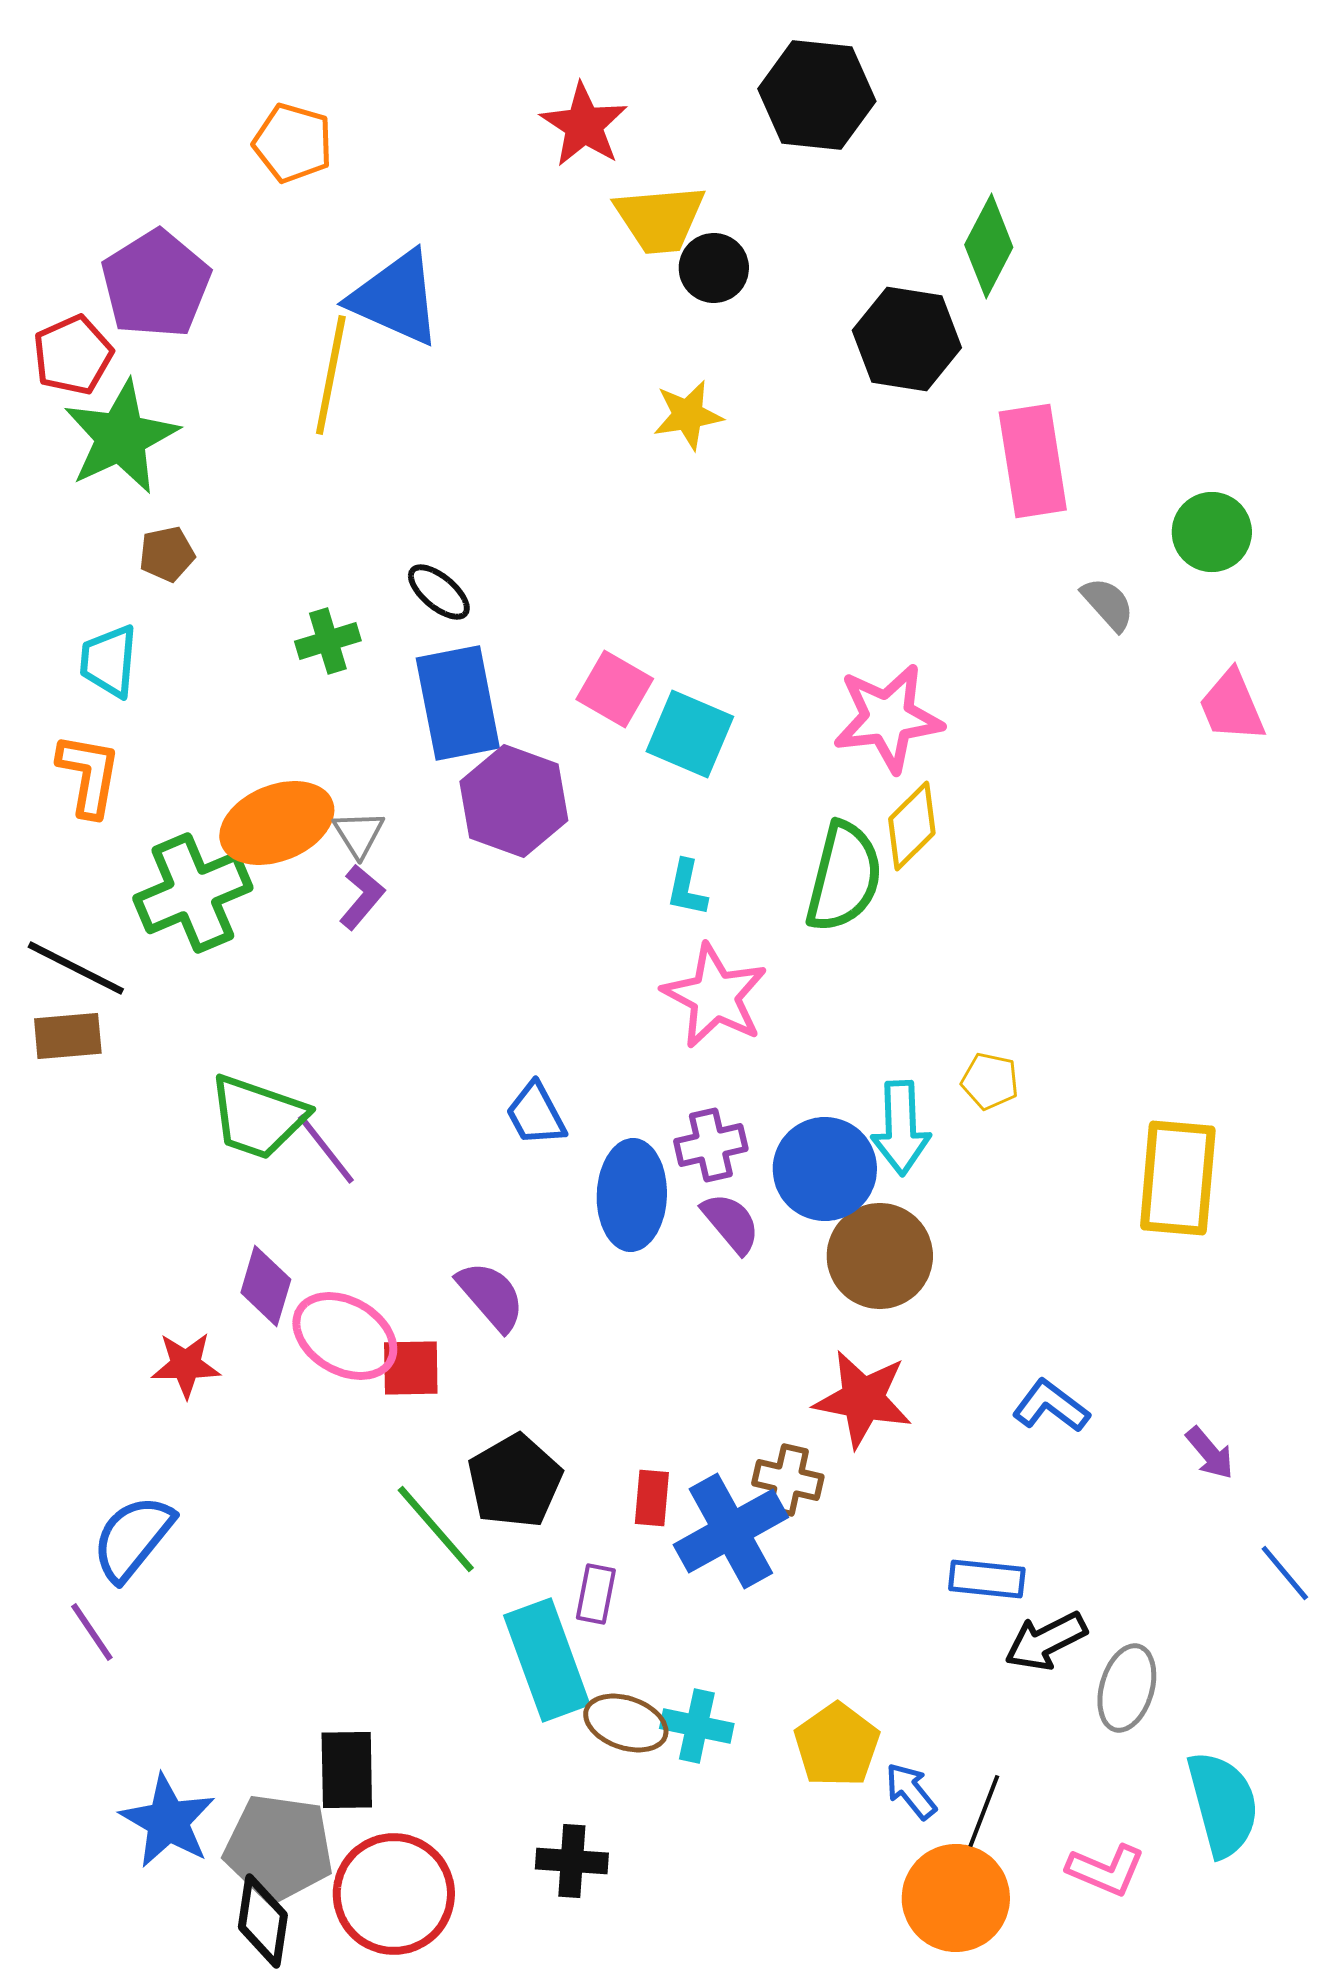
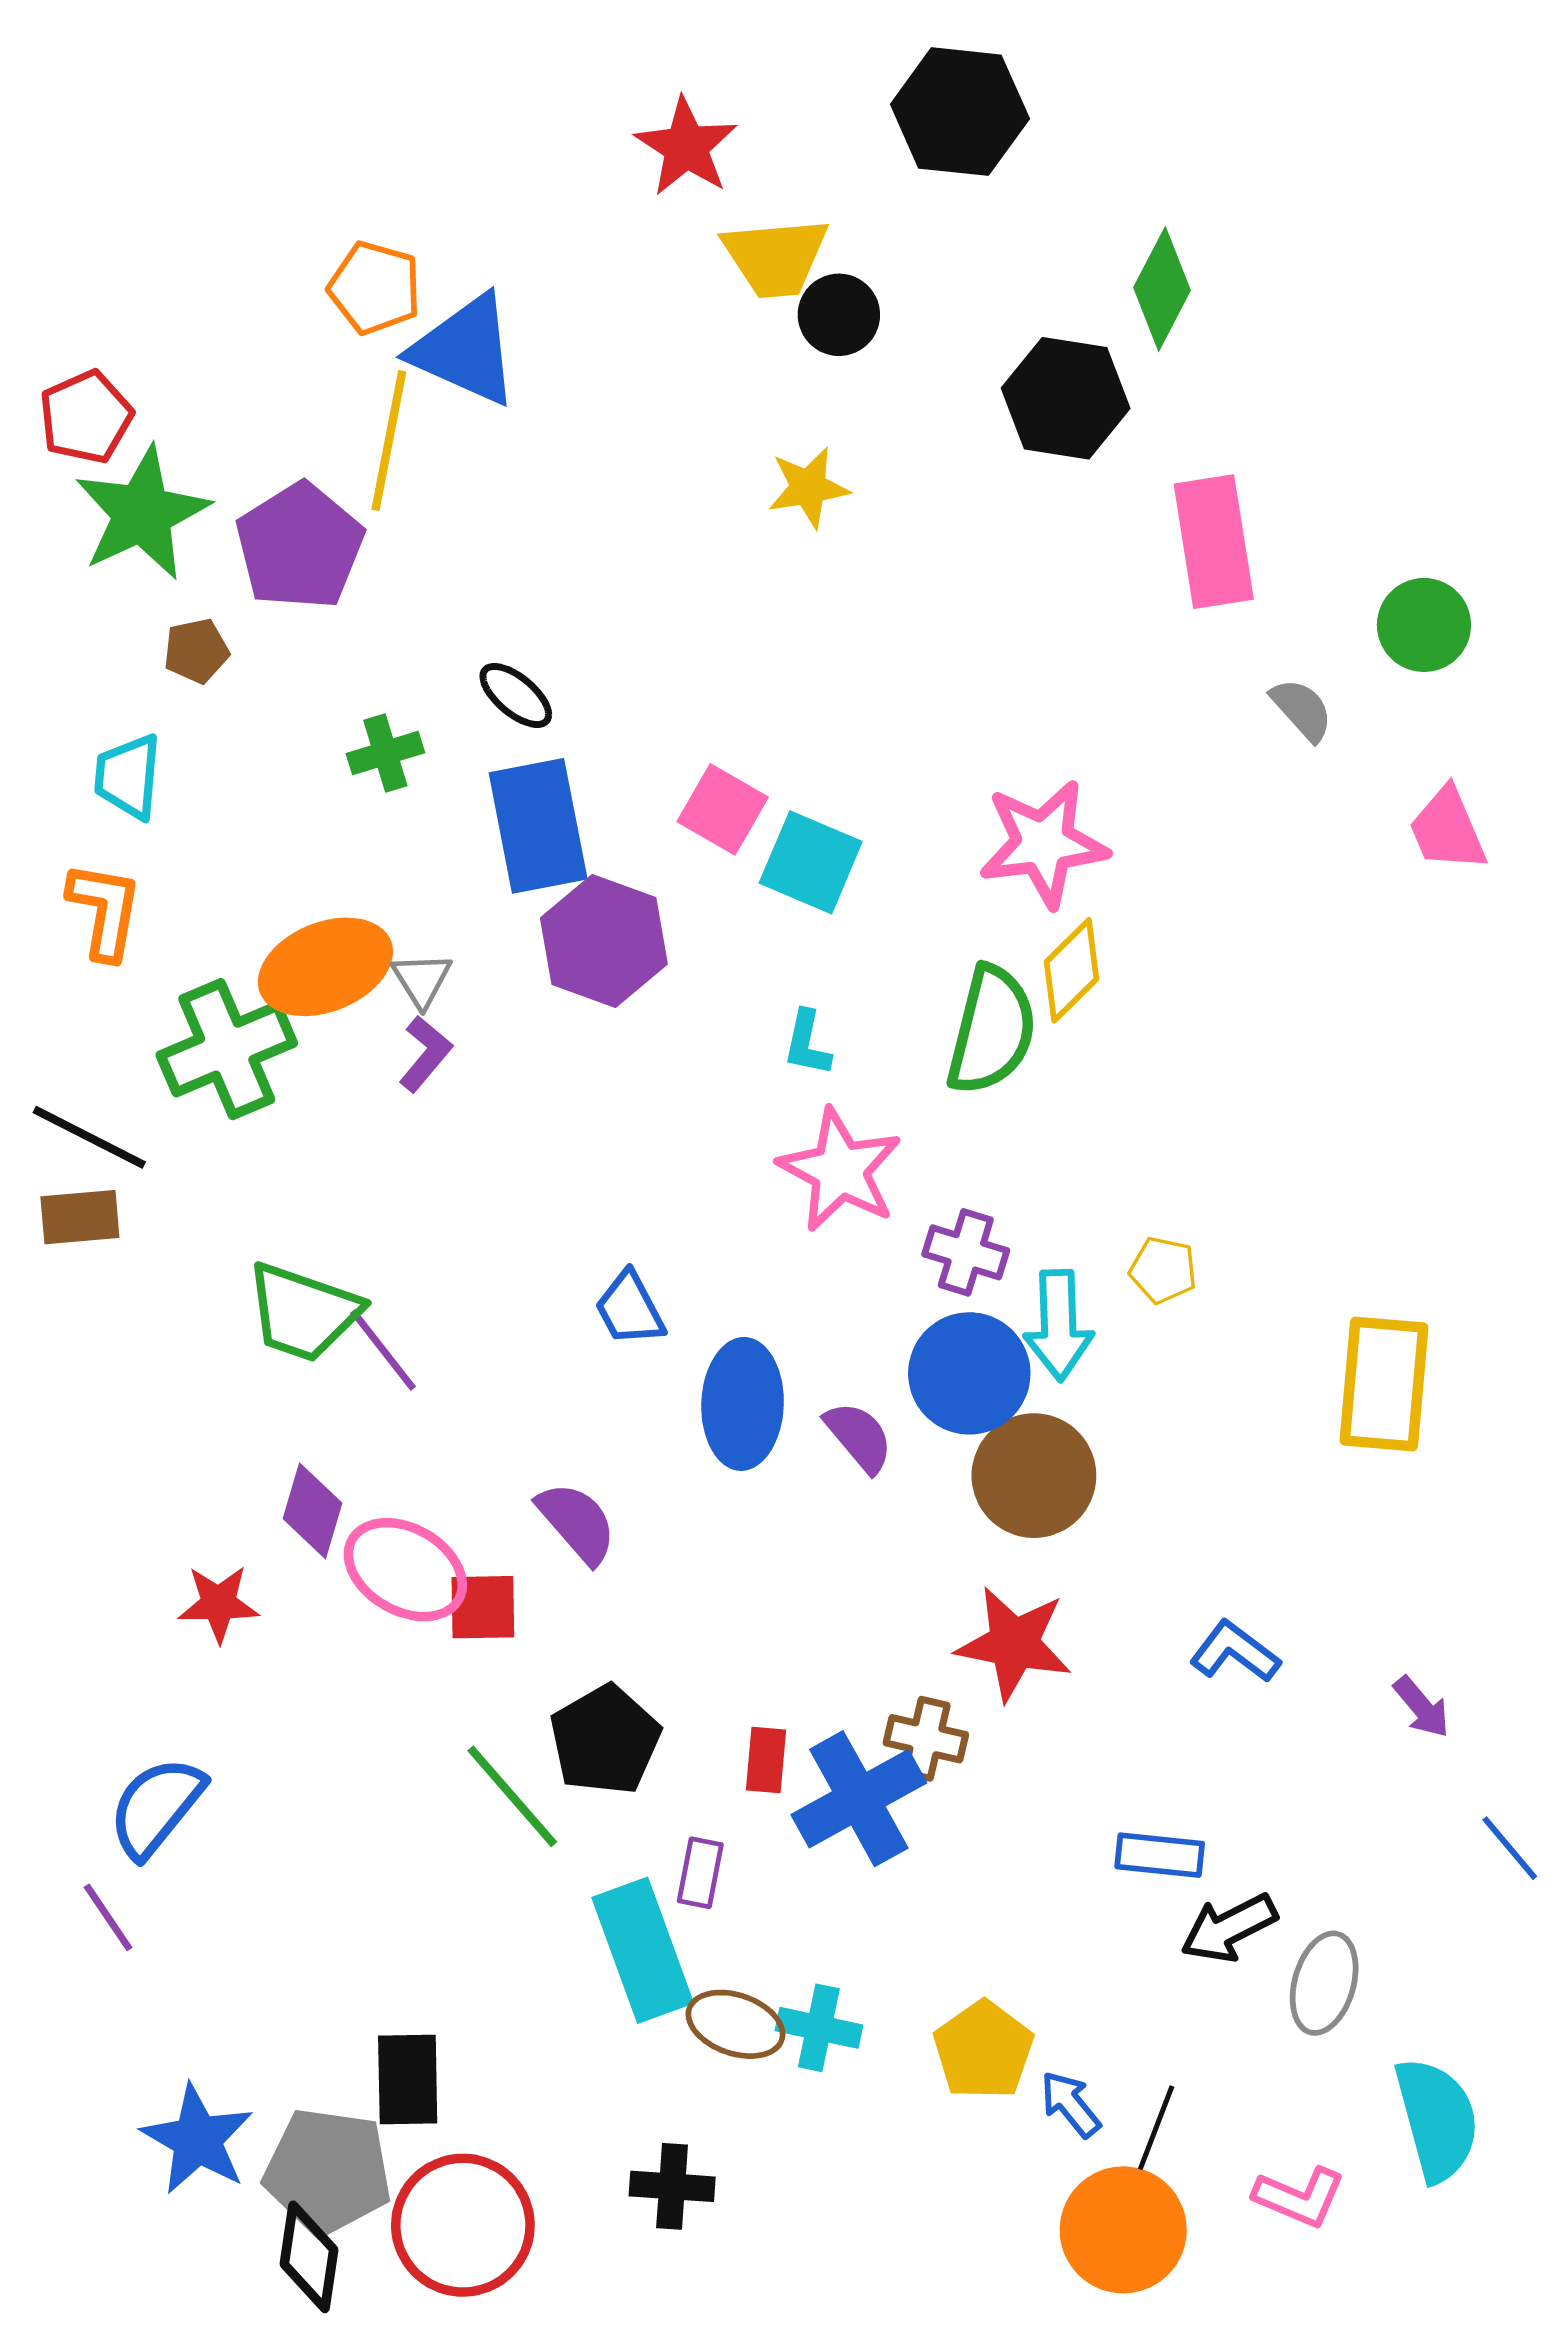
orange pentagon: (293, 143) -> (375, 288), moved
purple pentagon: (156, 284) -> (300, 546), moved
purple cross: (711, 1145) -> (966, 1252), moved, turned 30

